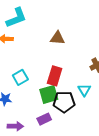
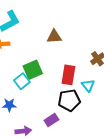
red rectangle: (55, 76) -> (68, 75), moved
green square: (49, 94) -> (33, 70), moved

